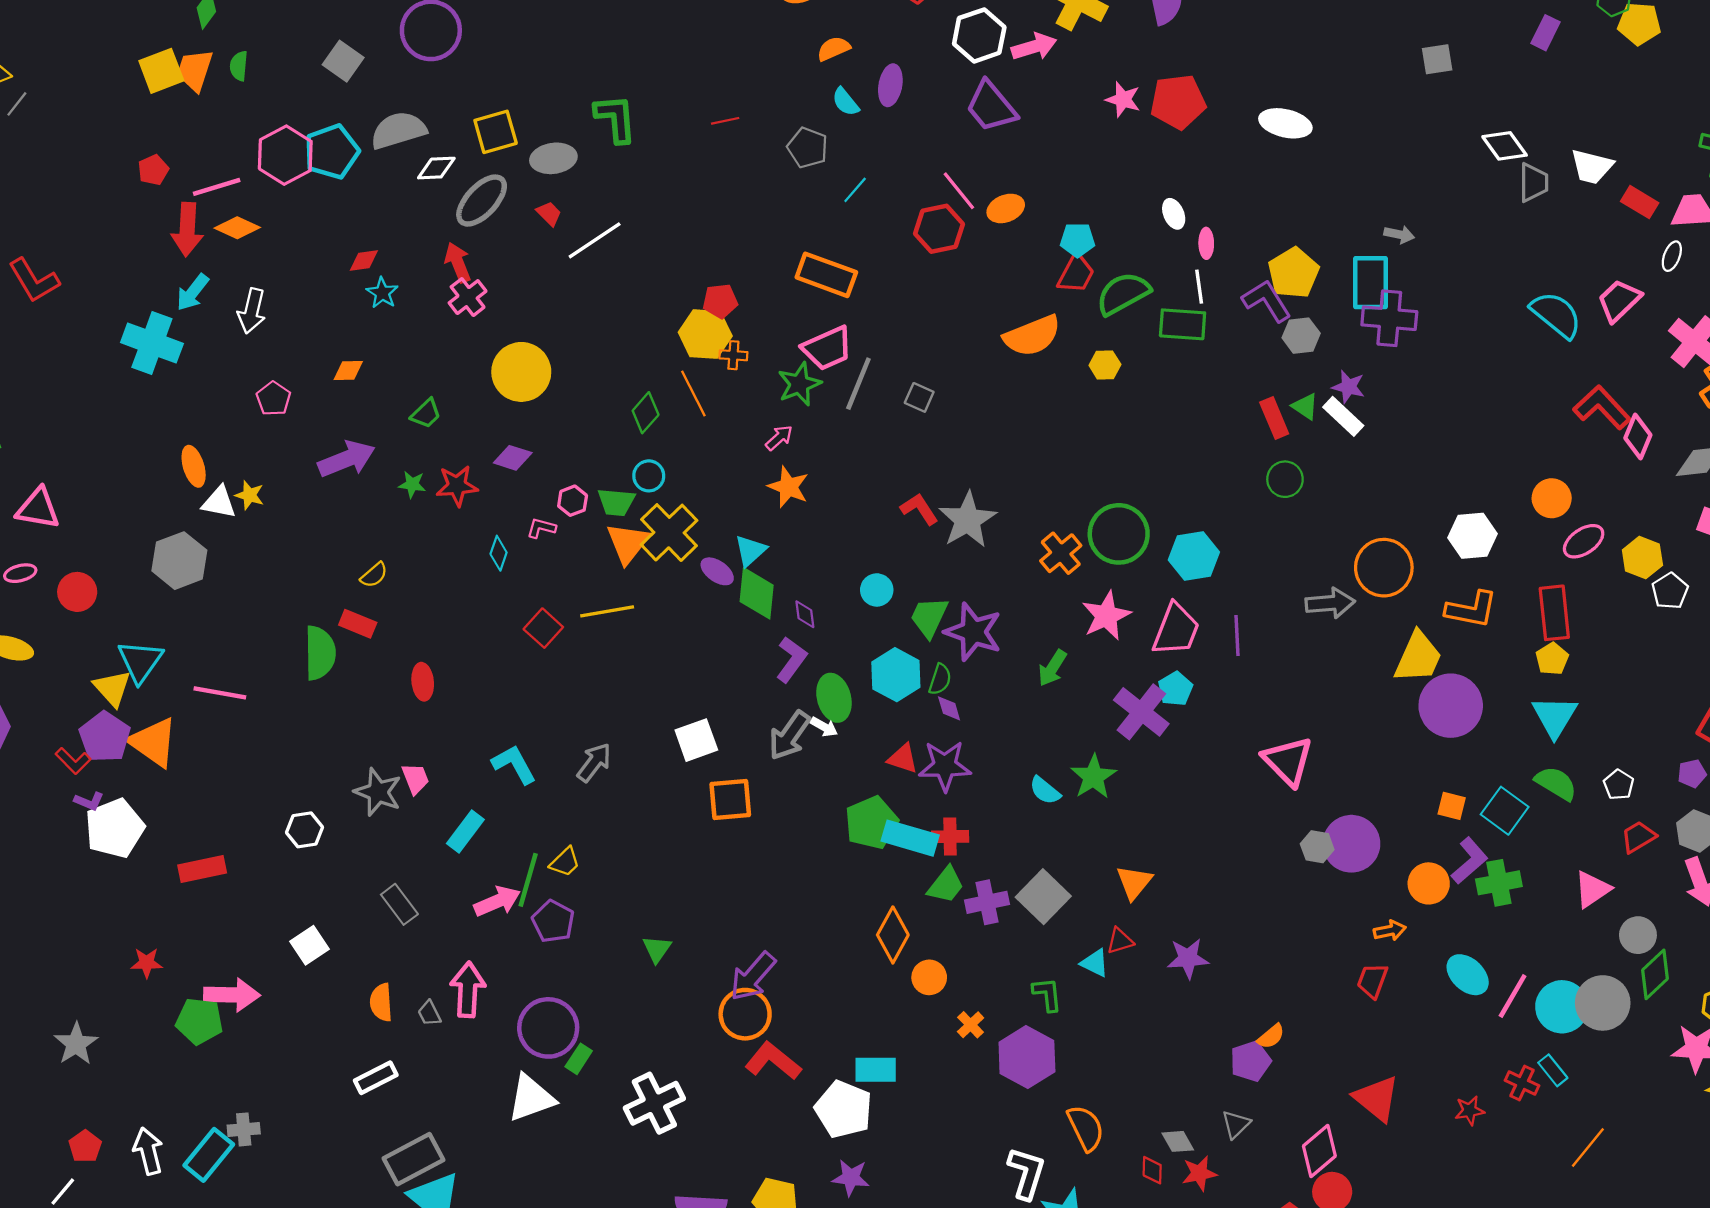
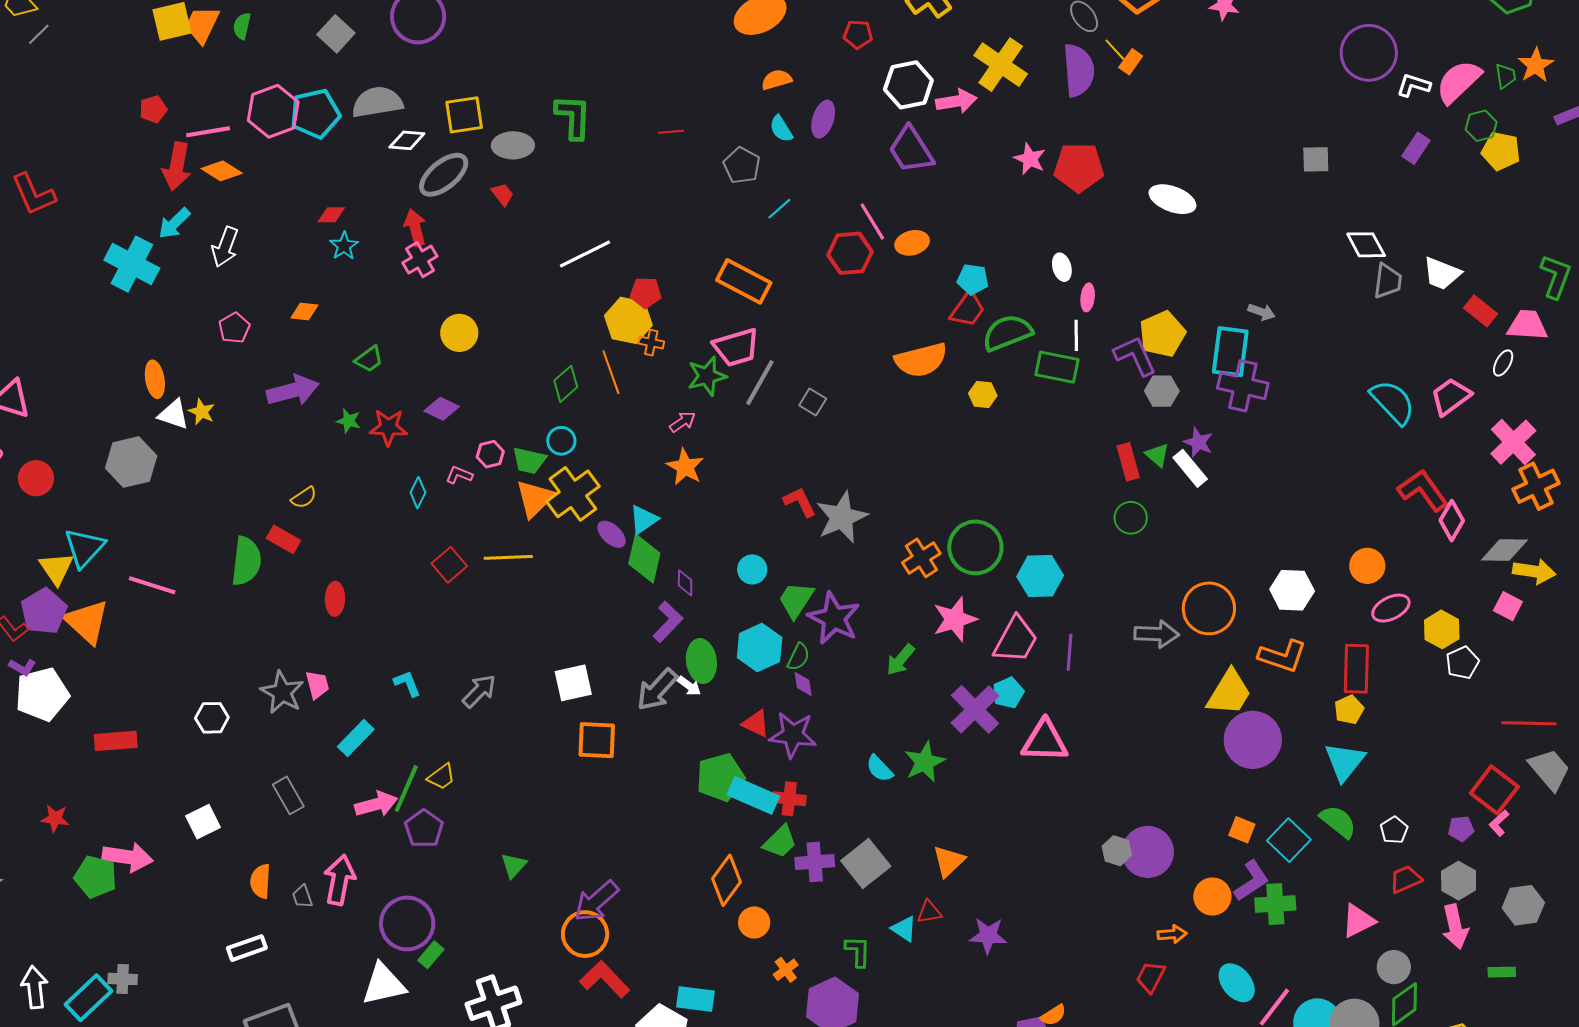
white line: (595, 240) -> (585, 254), moved
yellow circle: (521, 372) -> (459, 333), size x0.7
pink triangle: (1288, 761) -> (1045, 741), moved, turned -51
cyan L-shape: (514, 764) -> (407, 683), size x0.7

